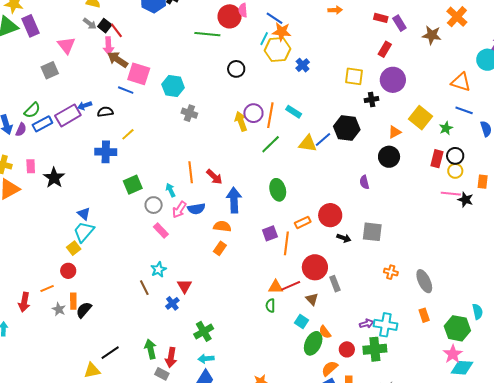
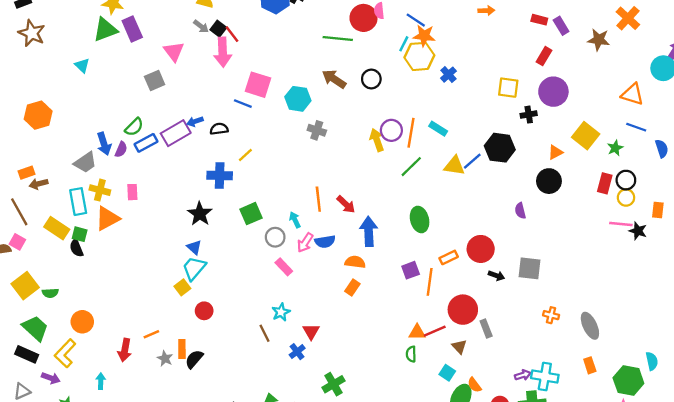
pink arrow: (108, 46) -> (223, 52), size x1.4
brown arrow: (118, 59) -> (334, 79), moved
black star: (54, 178) -> (200, 214), moved
red circle: (68, 271) -> (204, 311), moved

